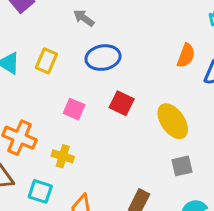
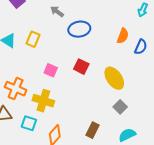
blue ellipse: (103, 58) -> (79, 29), moved
yellow cross: (63, 156) -> (43, 101), size x1.5
gray square: (182, 166) -> (120, 107), turned -32

